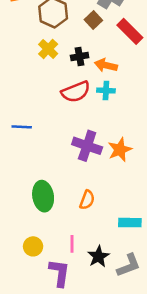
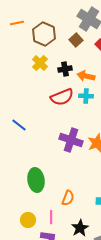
blue line: (22, 127) -> (19, 125), turned 35
orange semicircle: (87, 200) -> (68, 198), moved
pink line: (72, 244) -> (51, 217), moved

